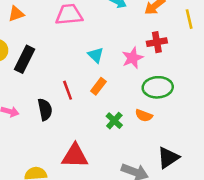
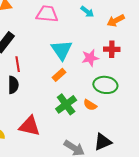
cyan triangle: (96, 55) -> (62, 50), size x1.6
red line: (68, 90) -> (18, 64), moved
green cross: (114, 121) -> (66, 104), size x1.5

